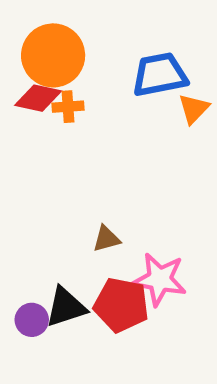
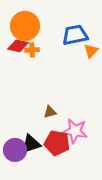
purple circle: (32, 320) -> (15, 150), size x1.5

